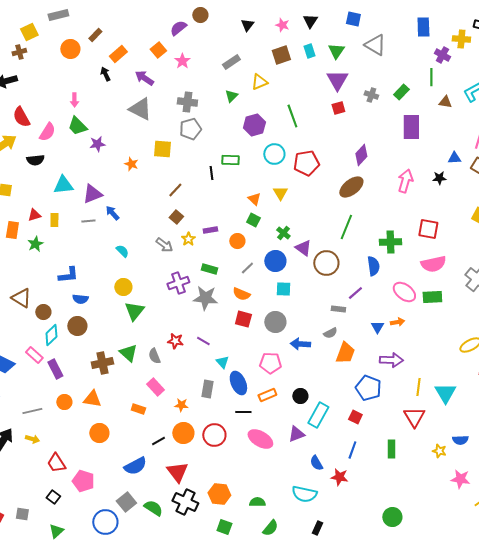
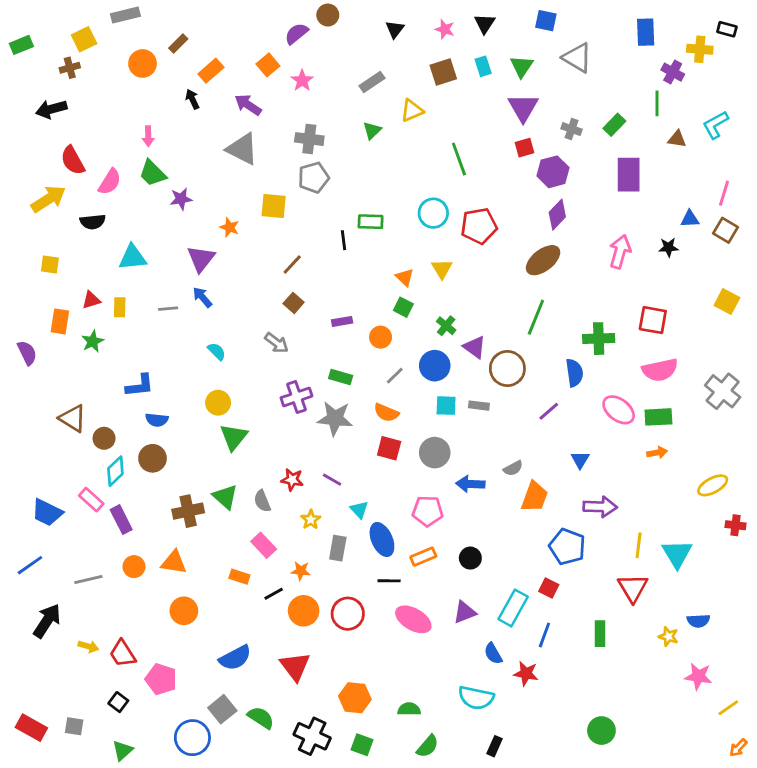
purple hexagon: (254, 125) -> (553, 172), moved
purple triangle: (92, 194) -> (201, 259), moved, turned -30
yellow star: (188, 239) -> (311, 520), moved
gray rectangle: (338, 309) -> (479, 406), moved
orange arrow: (397, 322) -> (657, 453), moved
cyan rectangle: (318, 415) -> (513, 608), moved
yellow arrow: (32, 439) -> (88, 646), moved
black line: (158, 441) -> (274, 594), moved
black cross: (185, 502) -> (312, 736), moved

